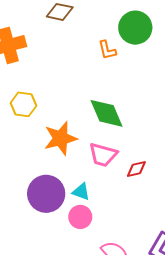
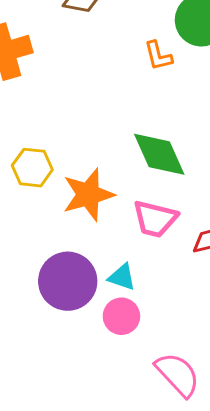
yellow hexagon: (23, 104) -> (32, 168), moved

